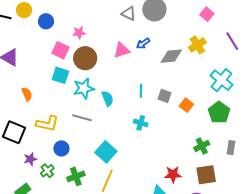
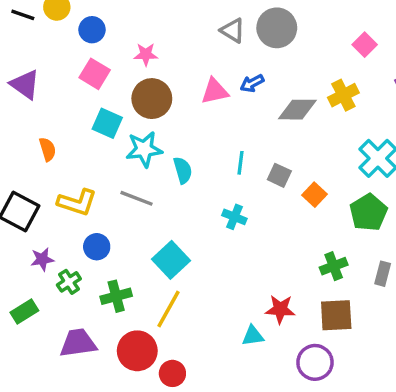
pink square: (60, 50) -> (95, 74), moved

